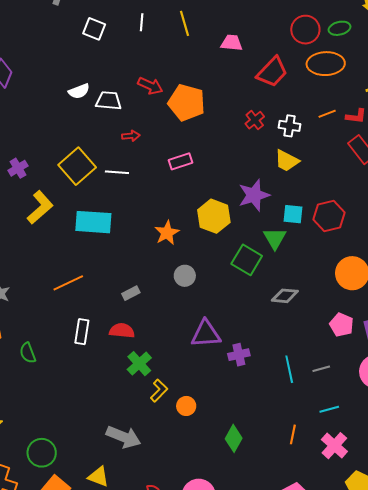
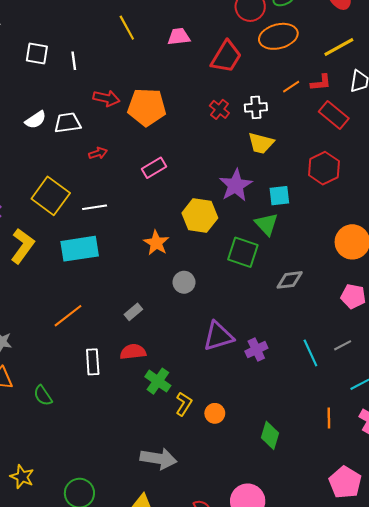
white line: (142, 22) -> (74, 61), moved
white line: (117, 172) -> (95, 207), moved
red hexagon: (329, 216) -> (324, 168), moved

